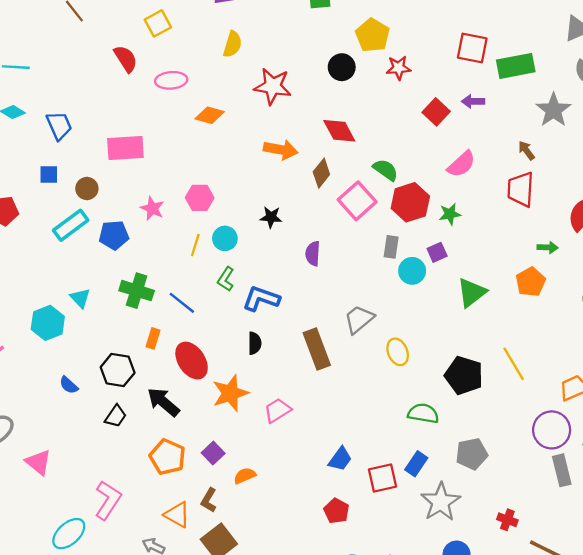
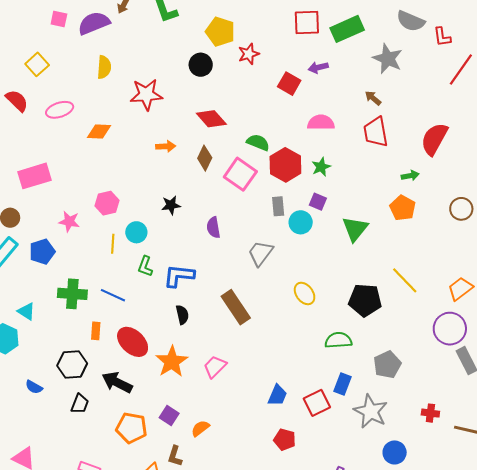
orange arrow: (281, 150) -> (166, 146), size x0.7
pink semicircle: (461, 164) -> (321, 123), turned -124
purple square: (437, 252) -> (318, 202), turned -30
gray trapezoid: (359, 319) -> (260, 253), moved

